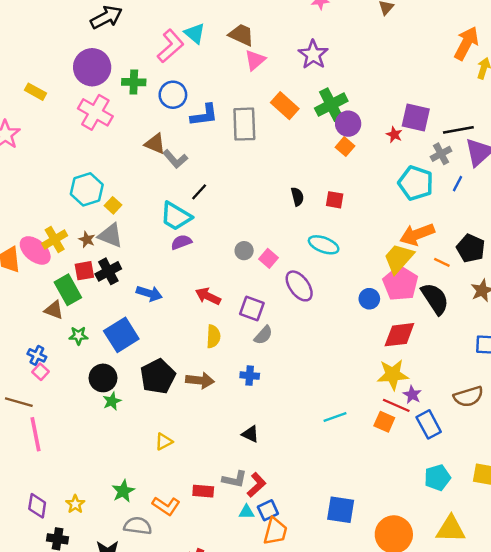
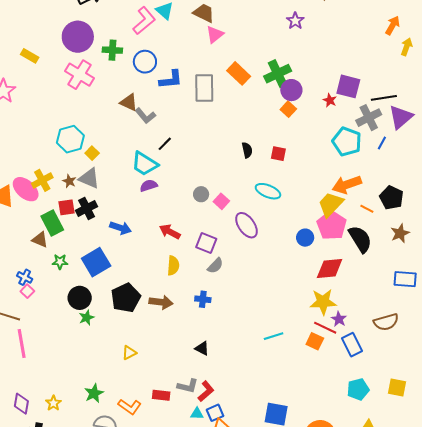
orange arrow: (466, 43) -> (393, 25), size x0.7
purple star: (313, 55) -> (295, 21), moved, size x0.7
gray cross: (441, 154) -> (369, 118), size x1.4

